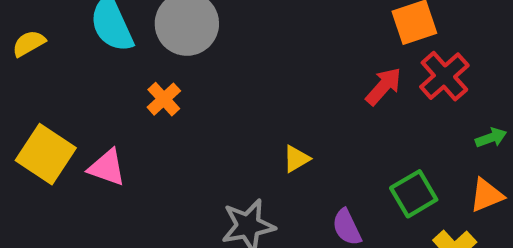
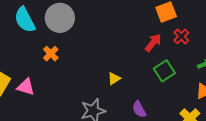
red cross: (444, 76) -> (181, 36), size x0.7
green square: (414, 194) -> (164, 71), moved

